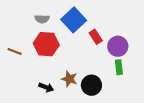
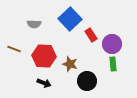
gray semicircle: (42, 19) -> (34, 24), moved
red hexagon: (46, 44) -> (44, 56), moved
brown star: (69, 79) -> (70, 64), moved

